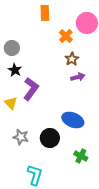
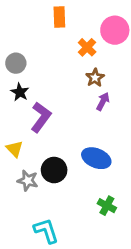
purple arrow: (78, 77) -> (103, 101), turned -48
yellow triangle: (11, 103) -> (15, 149), moved
black circle: (50, 138) -> (54, 170), moved
cyan L-shape: (35, 175) -> (46, 231), turned -35

